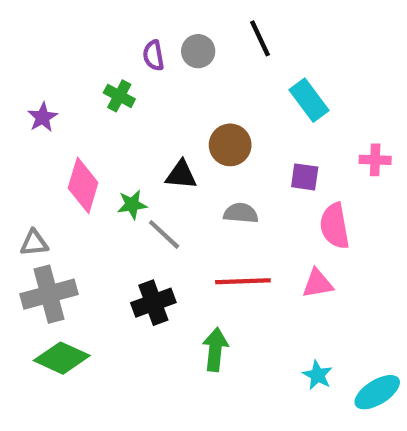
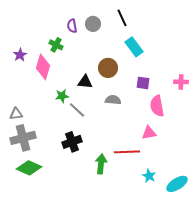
cyan rectangle: (309, 100) -> (134, 47), moved
pink cross: (375, 160) -> (181, 82), moved
pink diamond: (83, 185) -> (43, 67), moved
red line: (243, 281) -> (127, 152), moved

